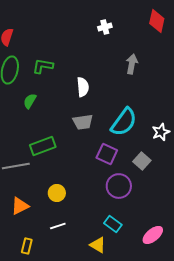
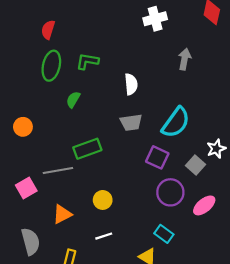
white cross: (105, 27) -> (155, 19), size x1.5
white star: (161, 132) -> (216, 149), moved
pink ellipse: (153, 235) -> (204, 205), moved

